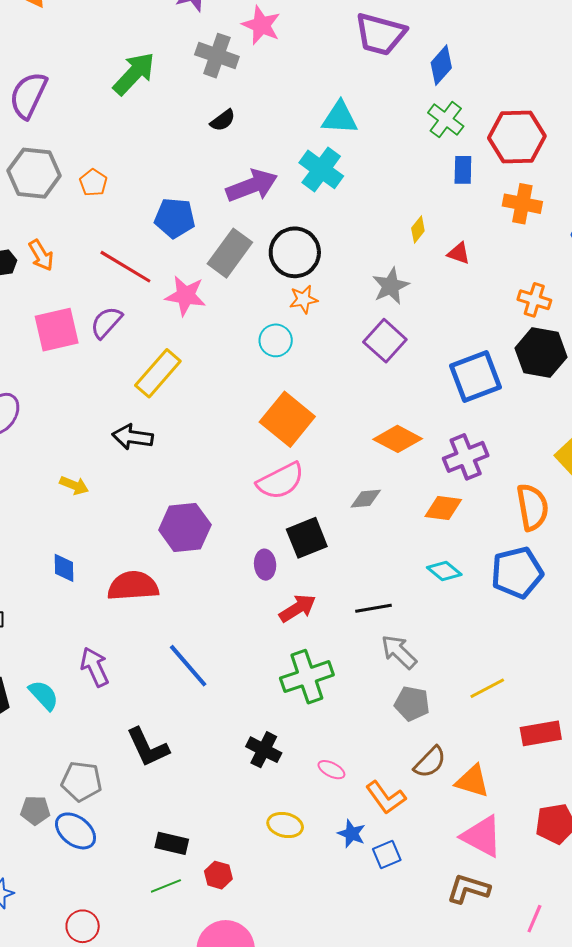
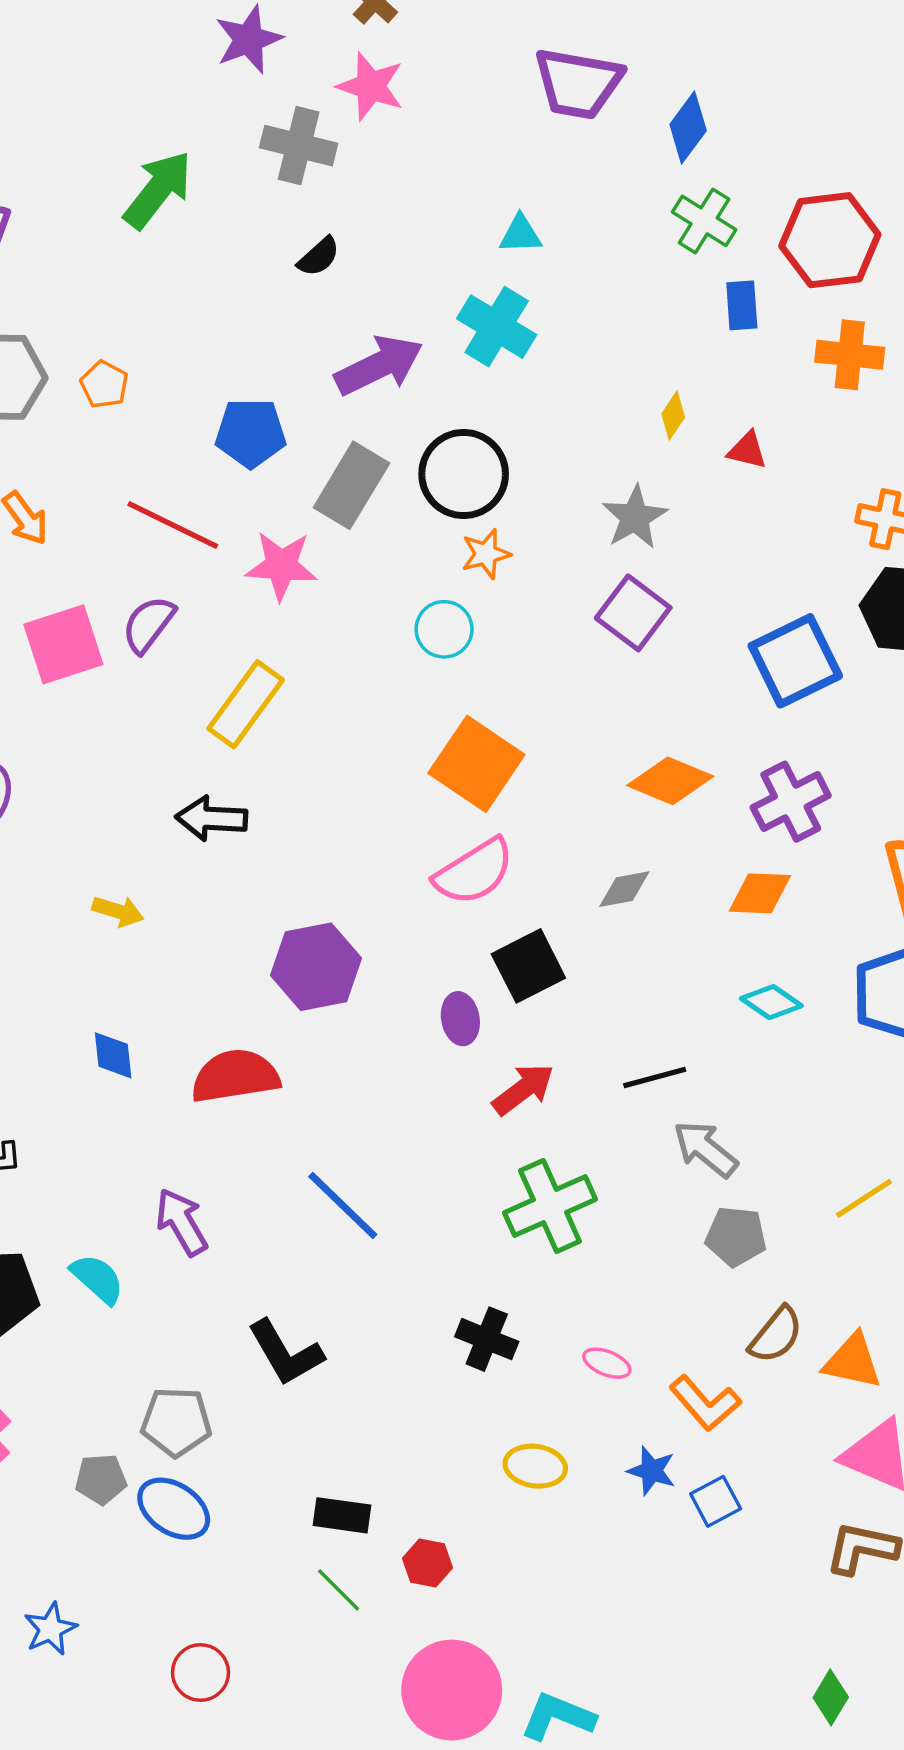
cyan triangle: (340, 118) -> (520, 234), size x0.7
green line: (166, 886) -> (339, 1590), turned 72

